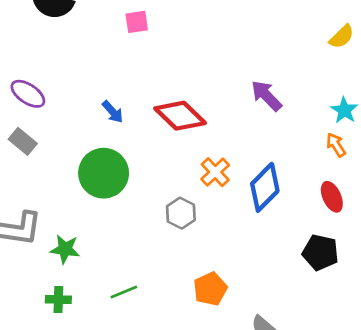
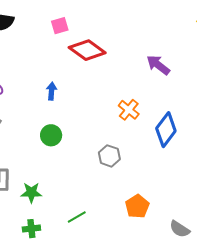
blue arrow: (113, 112) -> (52, 91), turned -126
red diamond: (180, 116) -> (87, 50), moved
orange cross: (215, 172) -> (129, 110), moved
green circle: (104, 173) -> (51, 135), size x0.6

